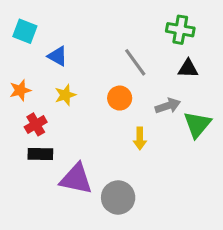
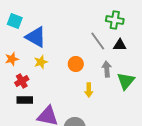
blue triangle: (57, 56) -> (36, 37), size x1.6
gray line: (135, 62) -> (98, 41), moved
gray arrow: (168, 106) -> (107, 69), turned -77

